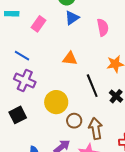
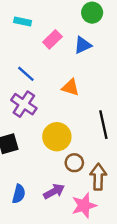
blue triangle: (72, 18) -> (83, 45), moved
orange triangle: (70, 59) -> (70, 87), moved

